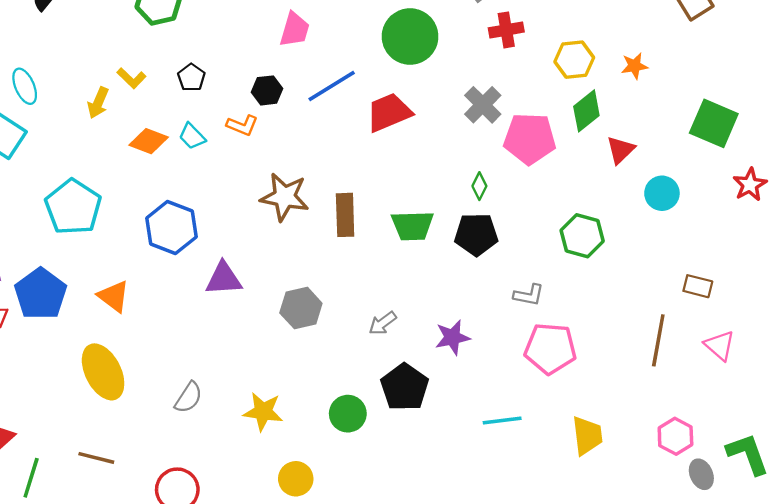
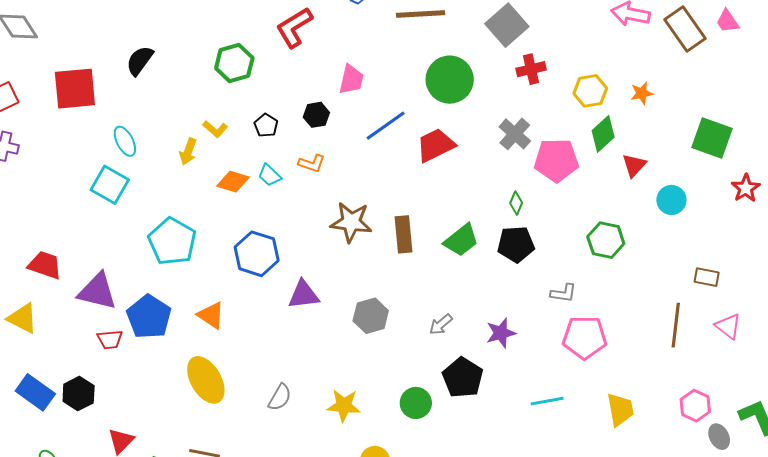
black hexagon: (267, 90) -> (316, 115), moved
green trapezoid: (412, 226) -> (461, 240), turned -33

